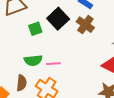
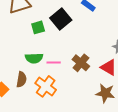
brown cross: (85, 25) -> (81, 63), moved

